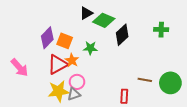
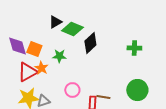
green cross: (161, 30) -> (134, 48), moved
purple diamond: (47, 38) -> (17, 46), turned -60
brown line: (145, 80) -> (103, 97), moved
pink circle: (77, 82) -> (72, 90), moved

